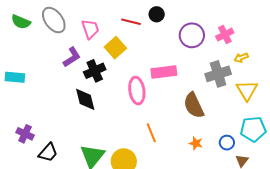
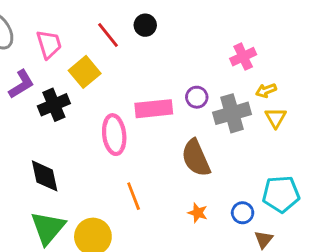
red line: (131, 22) -> (108, 35), turned 36
purple circle: (192, 35) -> (197, 97), moved, size x0.6
yellow triangle: (247, 90) -> (276, 118), moved, size x0.7
black diamond: (85, 99) -> (45, 176), moved

